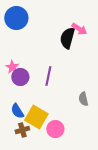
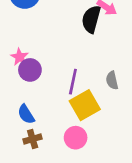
purple line: (48, 76) -> (73, 82), moved
gray semicircle: (83, 99) -> (112, 80), moved
yellow square: (36, 117) -> (85, 105), moved, turned 30

